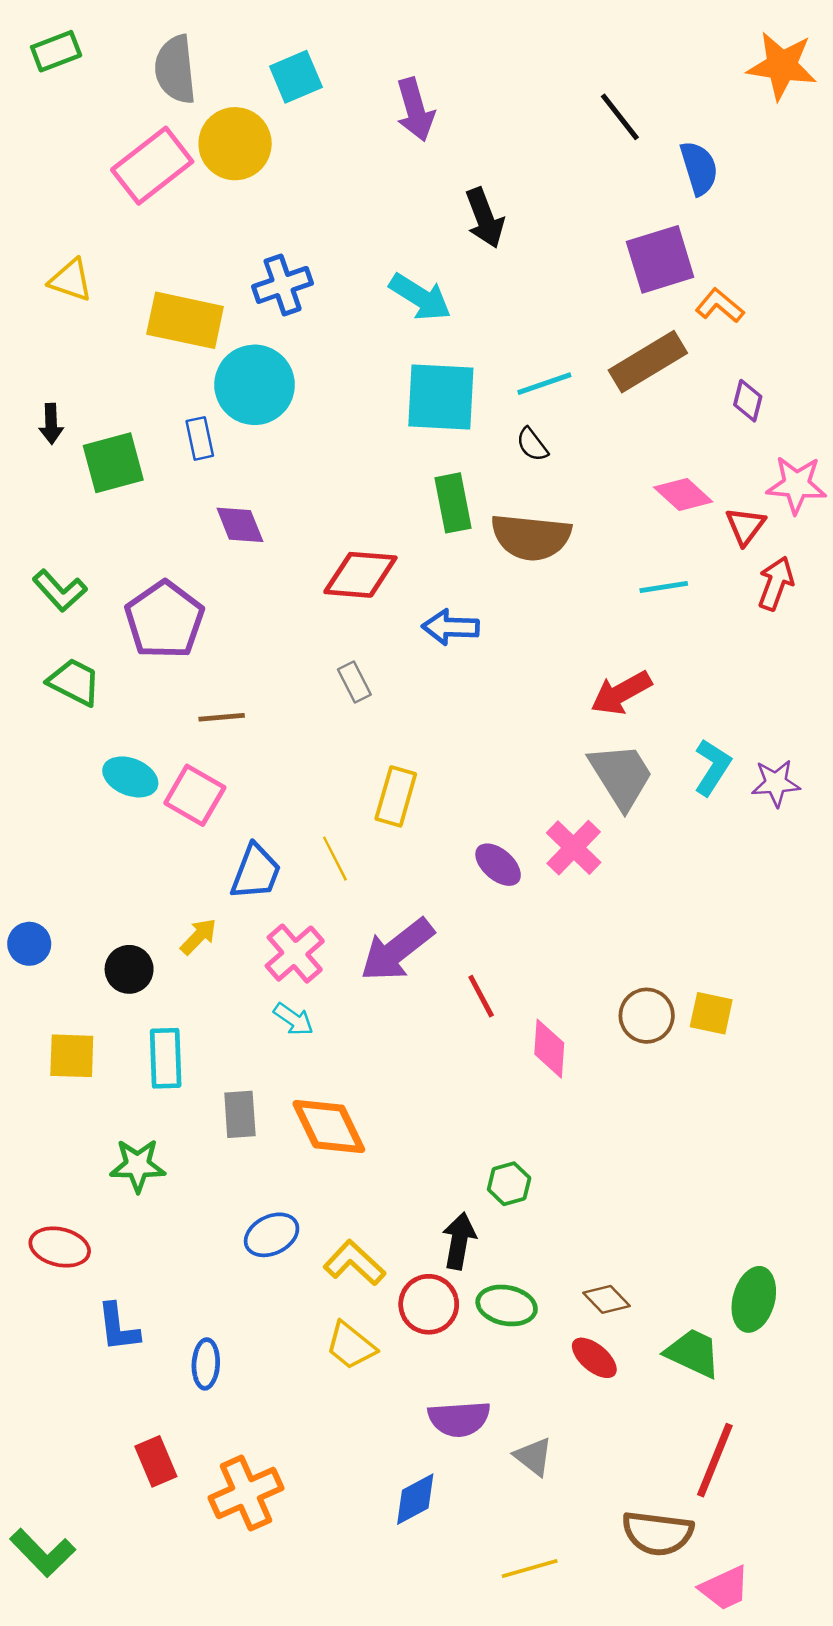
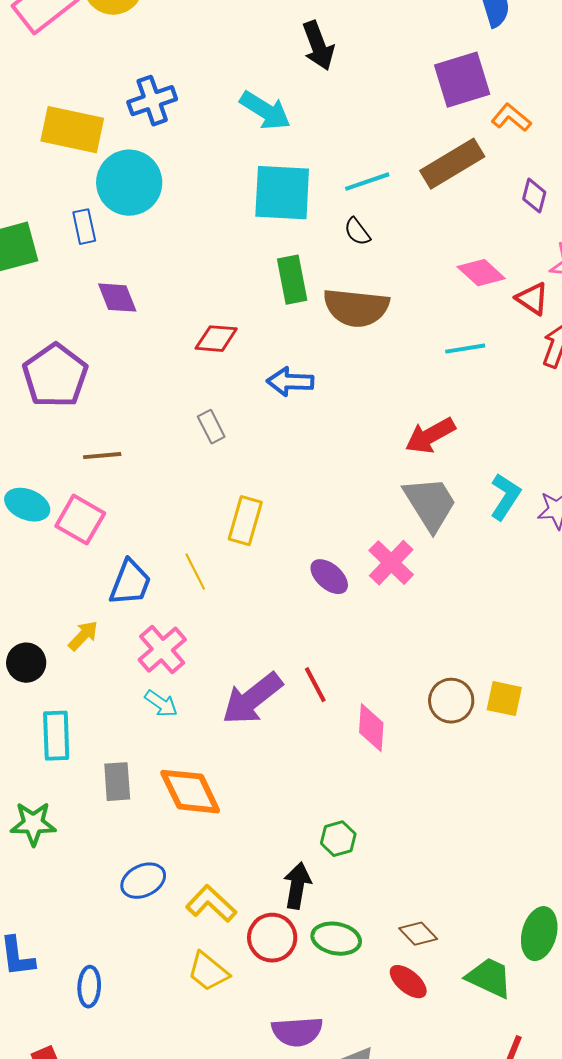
red triangle: (745, 526) -> (532, 299), turned -33
red diamond: (360, 575) -> (216, 339), size x0.7
purple arrow: (397, 950) -> (252, 699), moved

